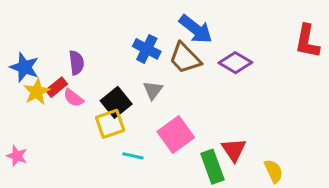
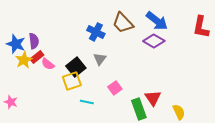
blue arrow: (196, 29) -> (157, 21), moved
brown trapezoid: (185, 58) -> (123, 23), moved
purple semicircle: (76, 63) -> (34, 41), moved
pink square: (176, 134) -> (115, 88), size x0.6

